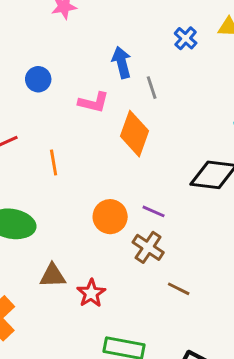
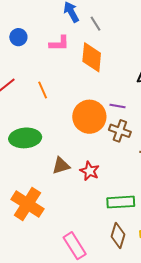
orange circle: (110, 217) -> (89, 117), size x1.4

